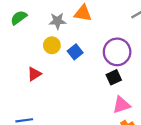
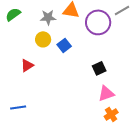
purple circle: (117, 52) -> (98, 22), moved

